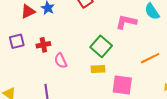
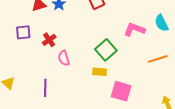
red cross: (43, 45) -> (49, 40), turned -32
orange line: (150, 58) -> (158, 59), moved

